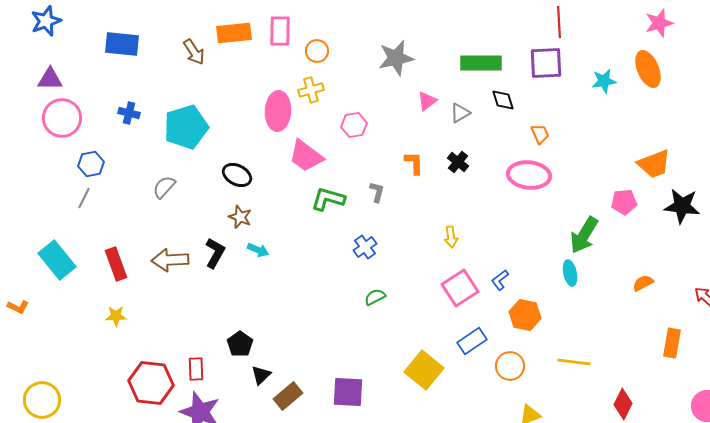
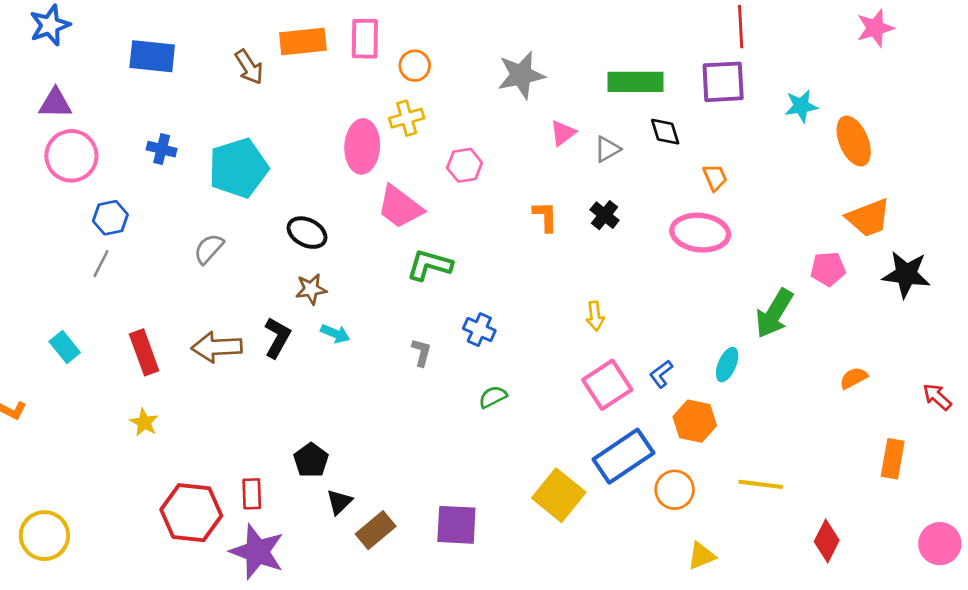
orange ellipse: (648, 69) -> (854, 141), moved
gray L-shape: (377, 192) -> (421, 352), moved
brown star: (240, 217) -> (311, 289), turned -30
blue cross: (365, 247) -> (479, 330), turned -30
cyan rectangle: (57, 260) -> (65, 347), size x0.6
cyan ellipse: (570, 273) -> (727, 365), moved, turned 35
yellow star: (116, 316) -> (144, 422), turned 30
blue rectangle: (472, 341) -> (623, 456), size x1.5

